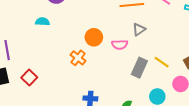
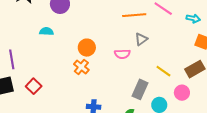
orange circle: (94, 37) -> (87, 48), moved
gray rectangle: (139, 68) -> (140, 89), moved

